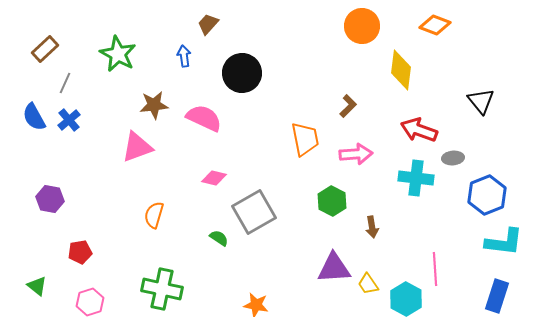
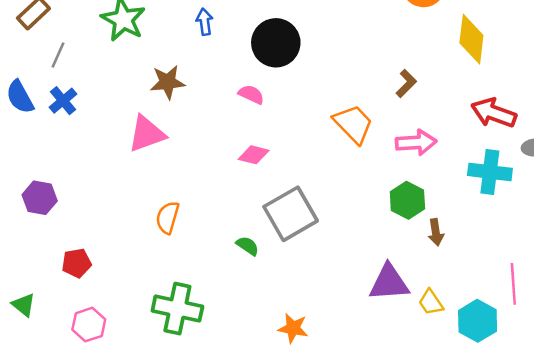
pink semicircle: (204, 118) -> (251, 94), moved, size x0.6
orange trapezoid: (305, 139) -> (353, 124), turned -33
pink diamond: (214, 178) -> (254, 155), moved
green hexagon: (332, 201) -> (407, 200), moved

